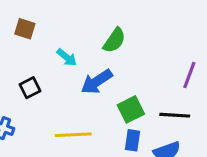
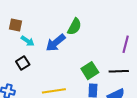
cyan arrow: (67, 57) -> (28, 41), moved
blue arrow: (97, 82) -> (56, 43), moved

